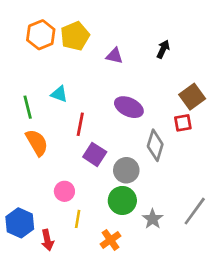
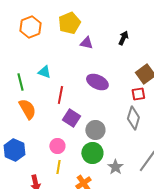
yellow pentagon: (75, 36) -> (69, 23), moved
gray diamond: (155, 145) -> (133, 118), moved
pink circle: (64, 191) -> (57, 146), moved
blue hexagon: (20, 223) -> (14, 150), moved

